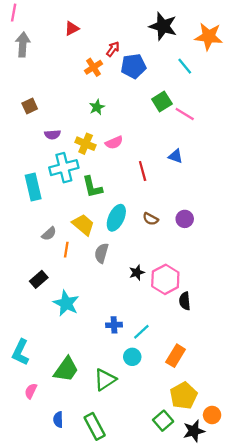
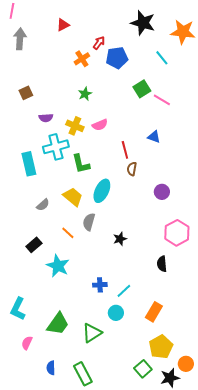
brown semicircle: (150, 219) -> (132, 169), moved, turned 72
orange line: (66, 250) -> (68, 233), moved, turned -56
pink hexagon: (165, 279) -> (177, 233), moved

